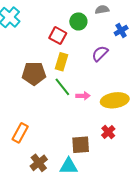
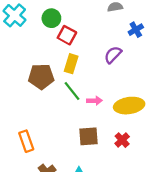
green circle: (78, 21) -> (51, 18), moved
orange rectangle: (20, 133) -> (26, 141), turned -48
brown square: (81, 145) -> (89, 136), moved

